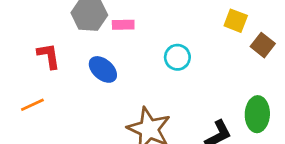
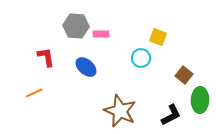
yellow square: (236, 21) -> (158, 37), moved
brown square: (263, 45) -> (184, 75), moved

